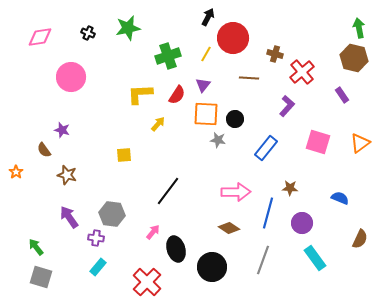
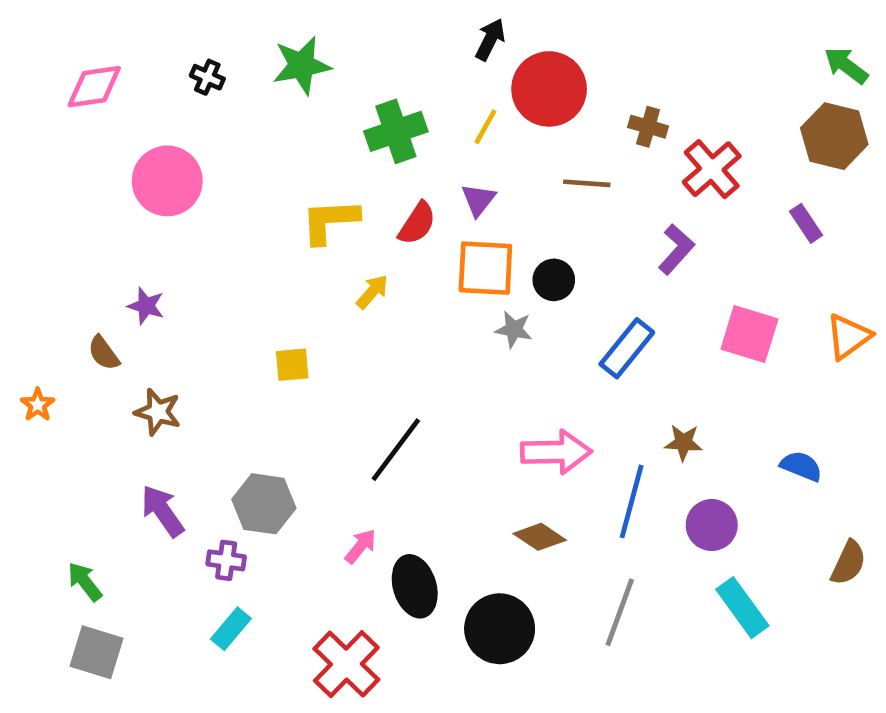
green arrow: (359, 28) -> (846, 65), turned -42

